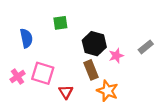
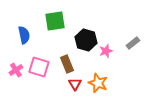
green square: (60, 23) -> (55, 21), size x1.5
brown rectangle: (91, 70) -> (67, 64), moved
red triangle: (66, 92) -> (75, 84), moved

